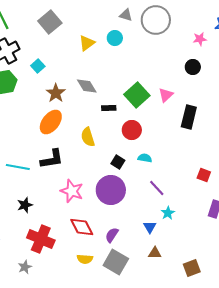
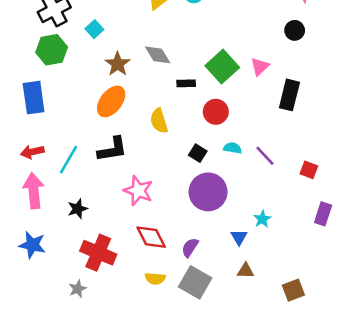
cyan line: (18, 167) -> (68, 160), turned -70
purple line: (157, 188) -> (265, 156), moved
purple circle: (111, 190) -> (208, 192), moved

